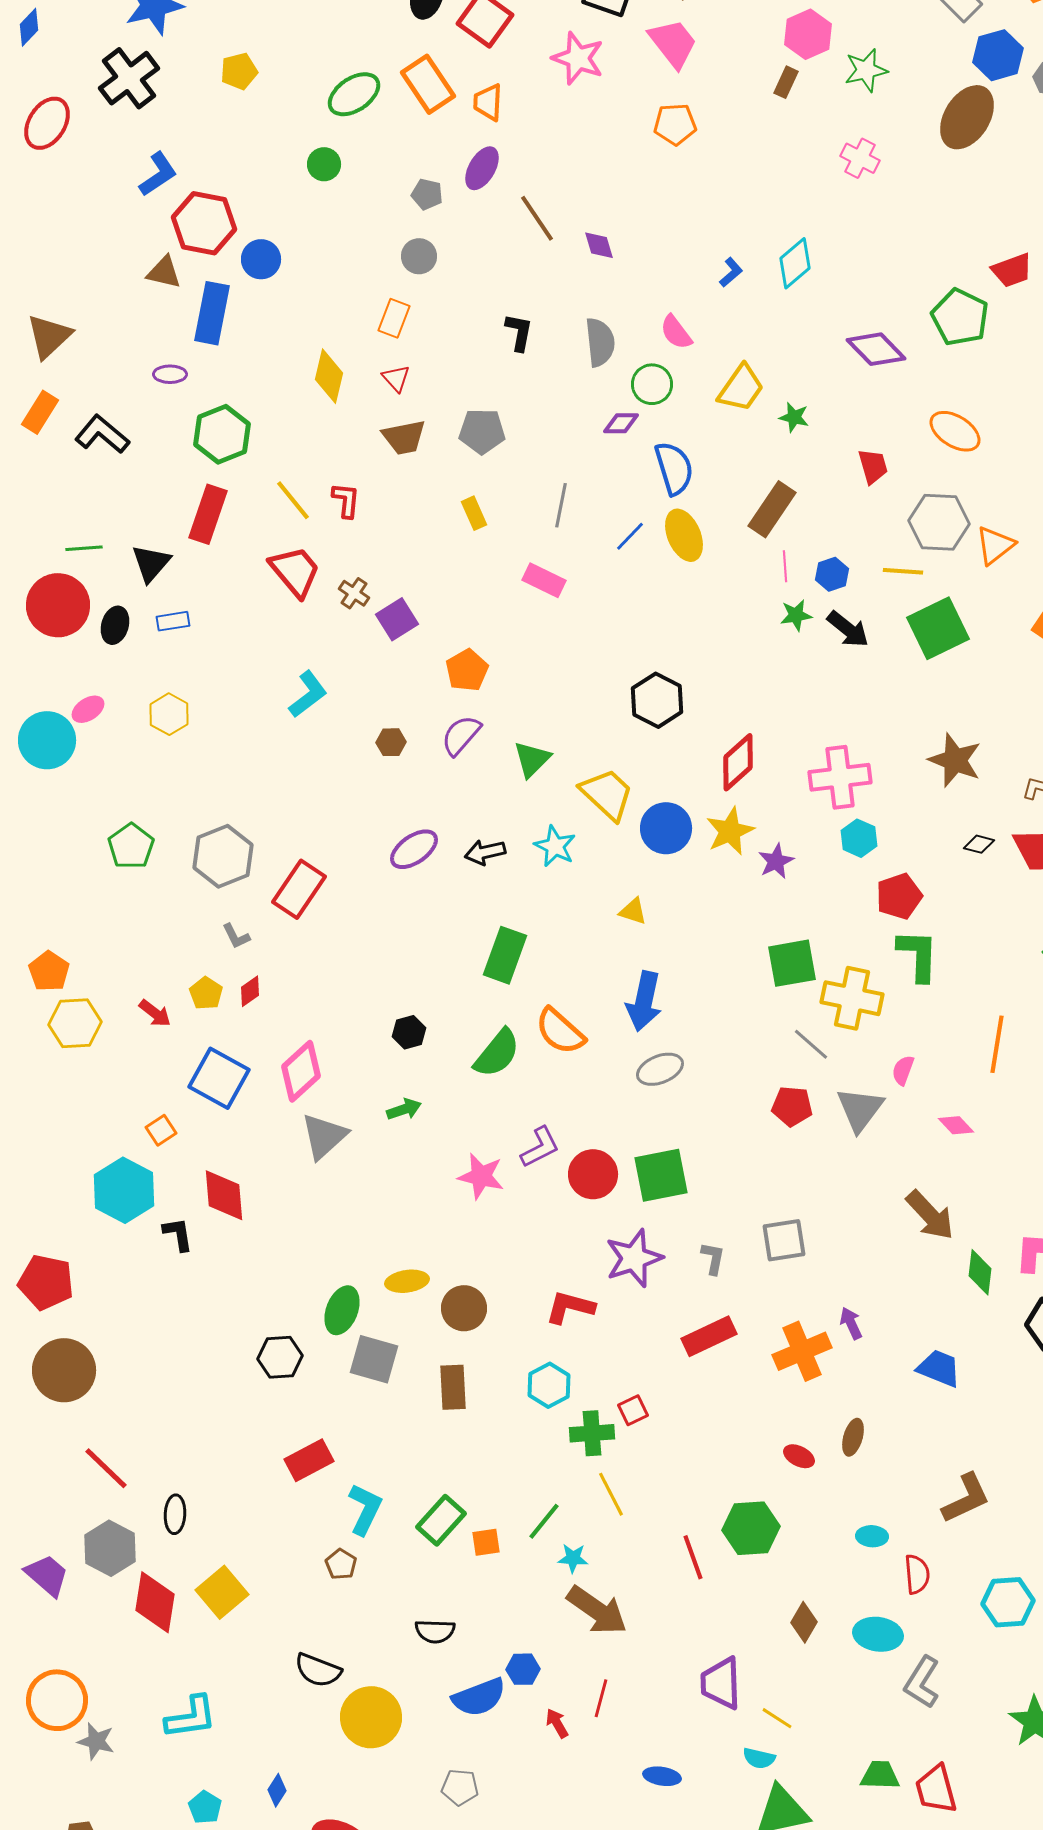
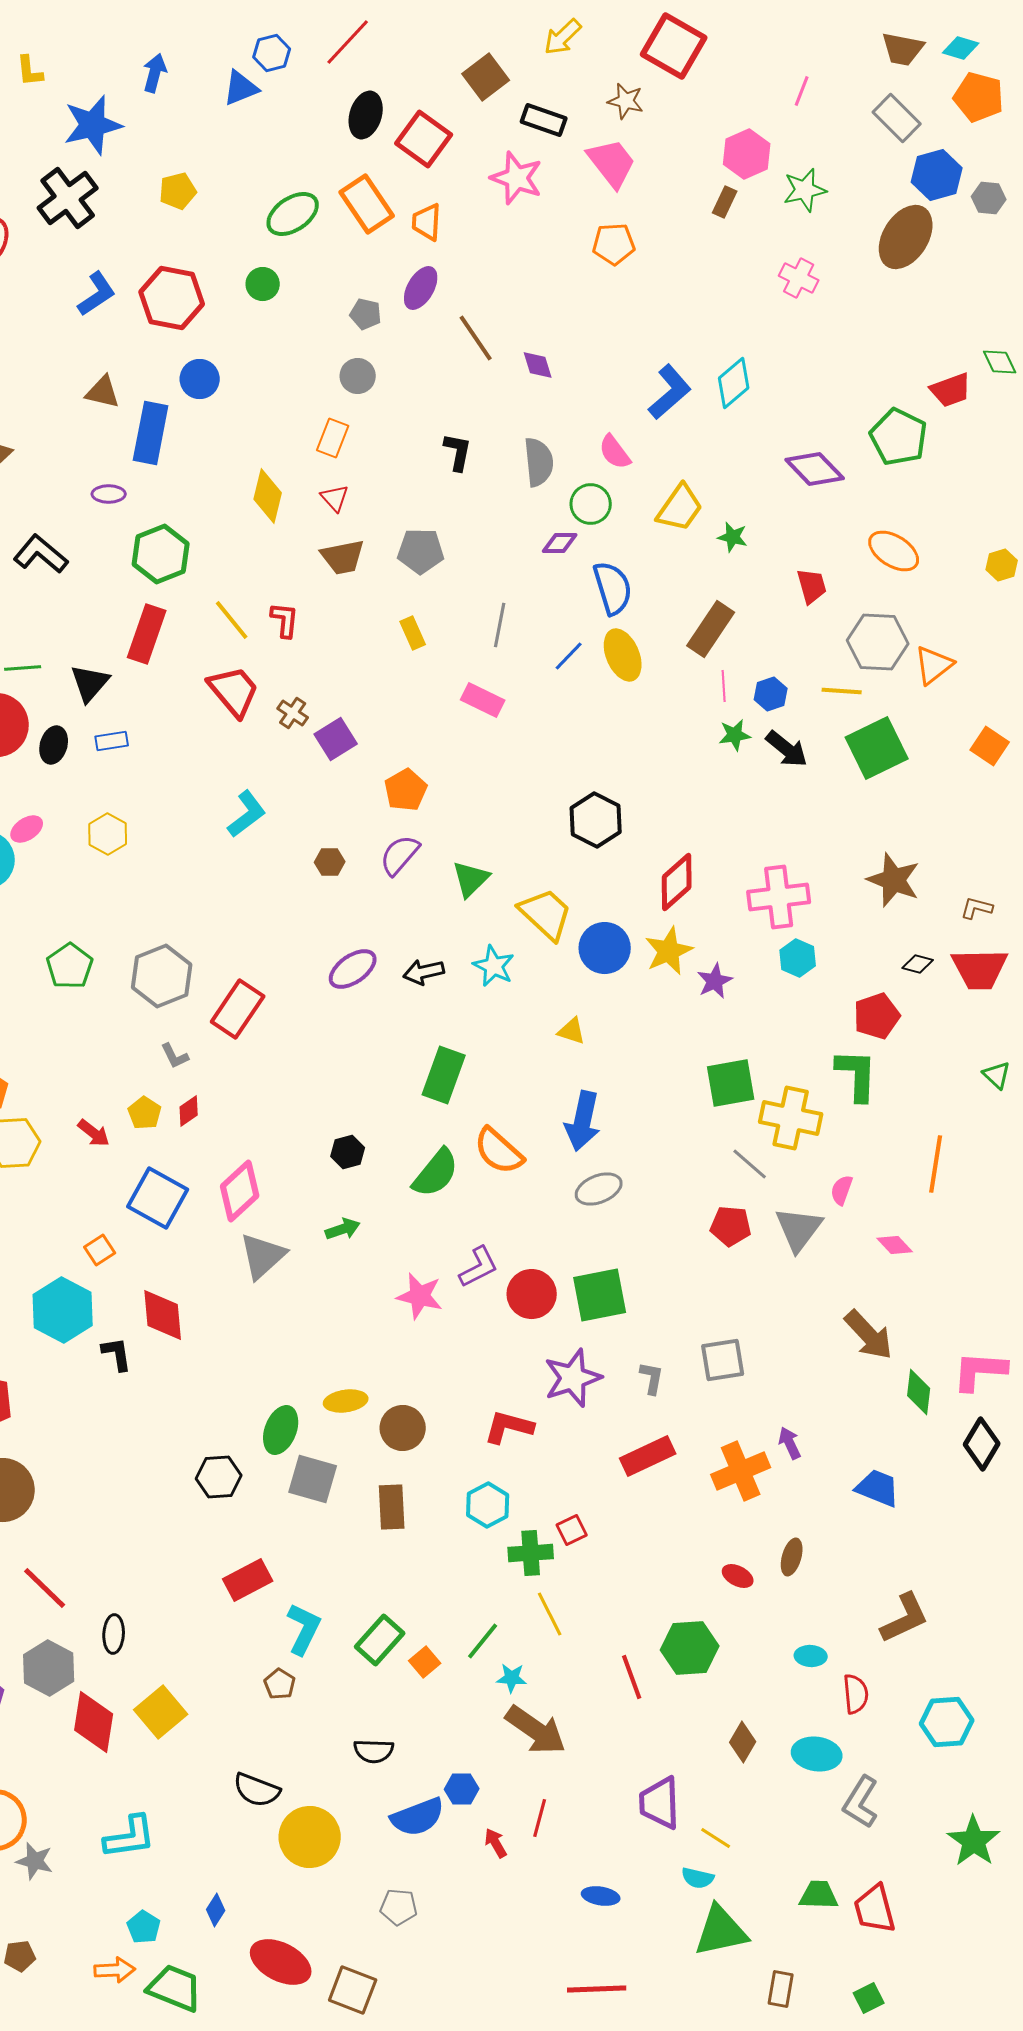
red hexagon: (204, 223) -> (172, 298), moved
blue L-shape: (731, 272) -> (670, 392), size x1.8
red pentagon: (899, 896) -> (877, 1016), moved
orange square: (486, 1542) -> (425, 1662), turned -32

